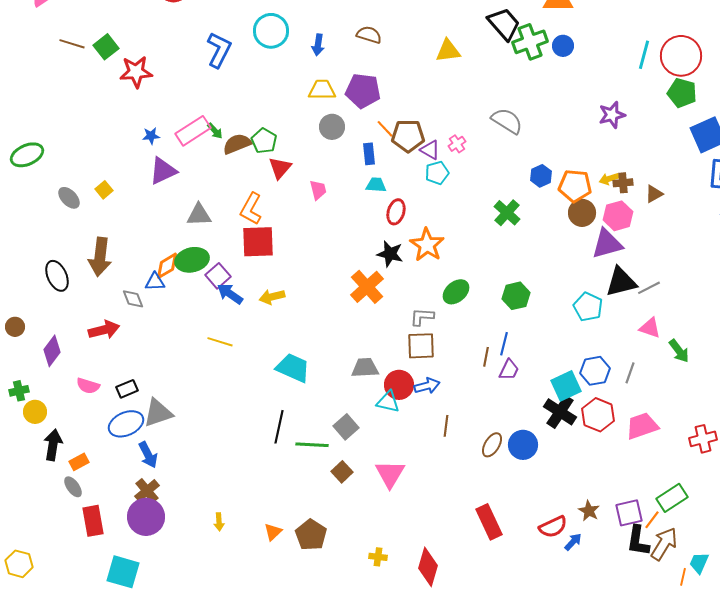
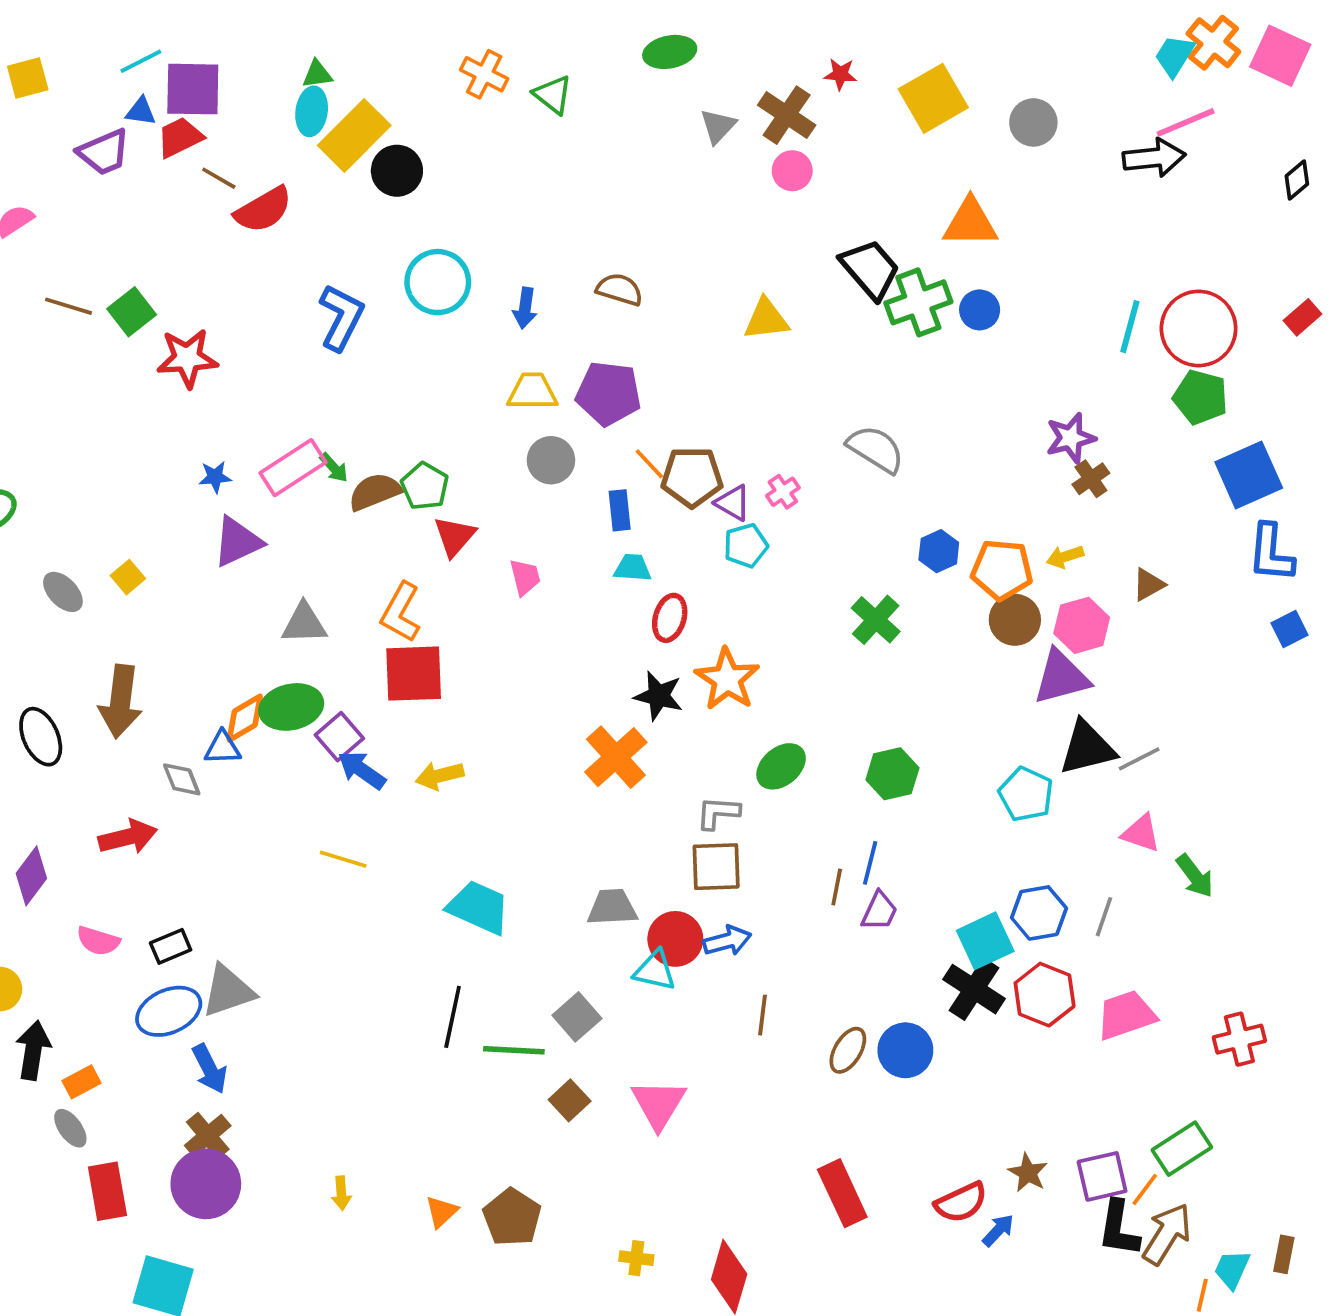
brown cross: (623, 183) -> (1091, 479), moved, turned -30

